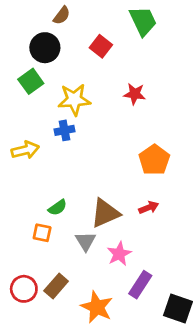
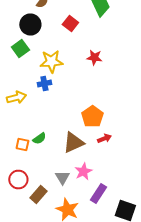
orange pentagon: (154, 160) -> (92, 116), moved
orange square: (42, 233) -> (22, 144), moved
gray triangle: (86, 241) -> (62, 178), moved
red circle: (24, 289) -> (18, 180), moved

